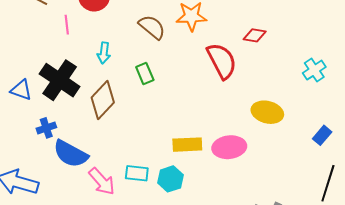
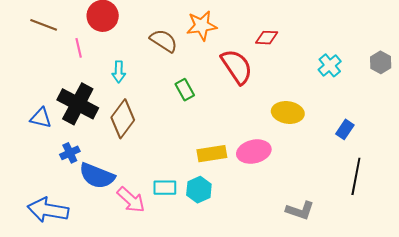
green rectangle: (145, 73) -> (185, 90), moved

